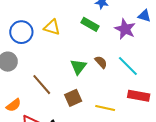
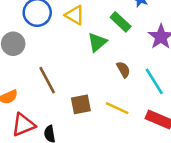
green triangle: (78, 67) -> (97, 42), moved
yellow line: (105, 108) -> (117, 108), moved

